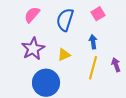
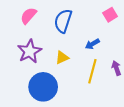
pink square: (98, 14) -> (110, 15), moved
blue arrow: (93, 42) -> (92, 44), turned -112

